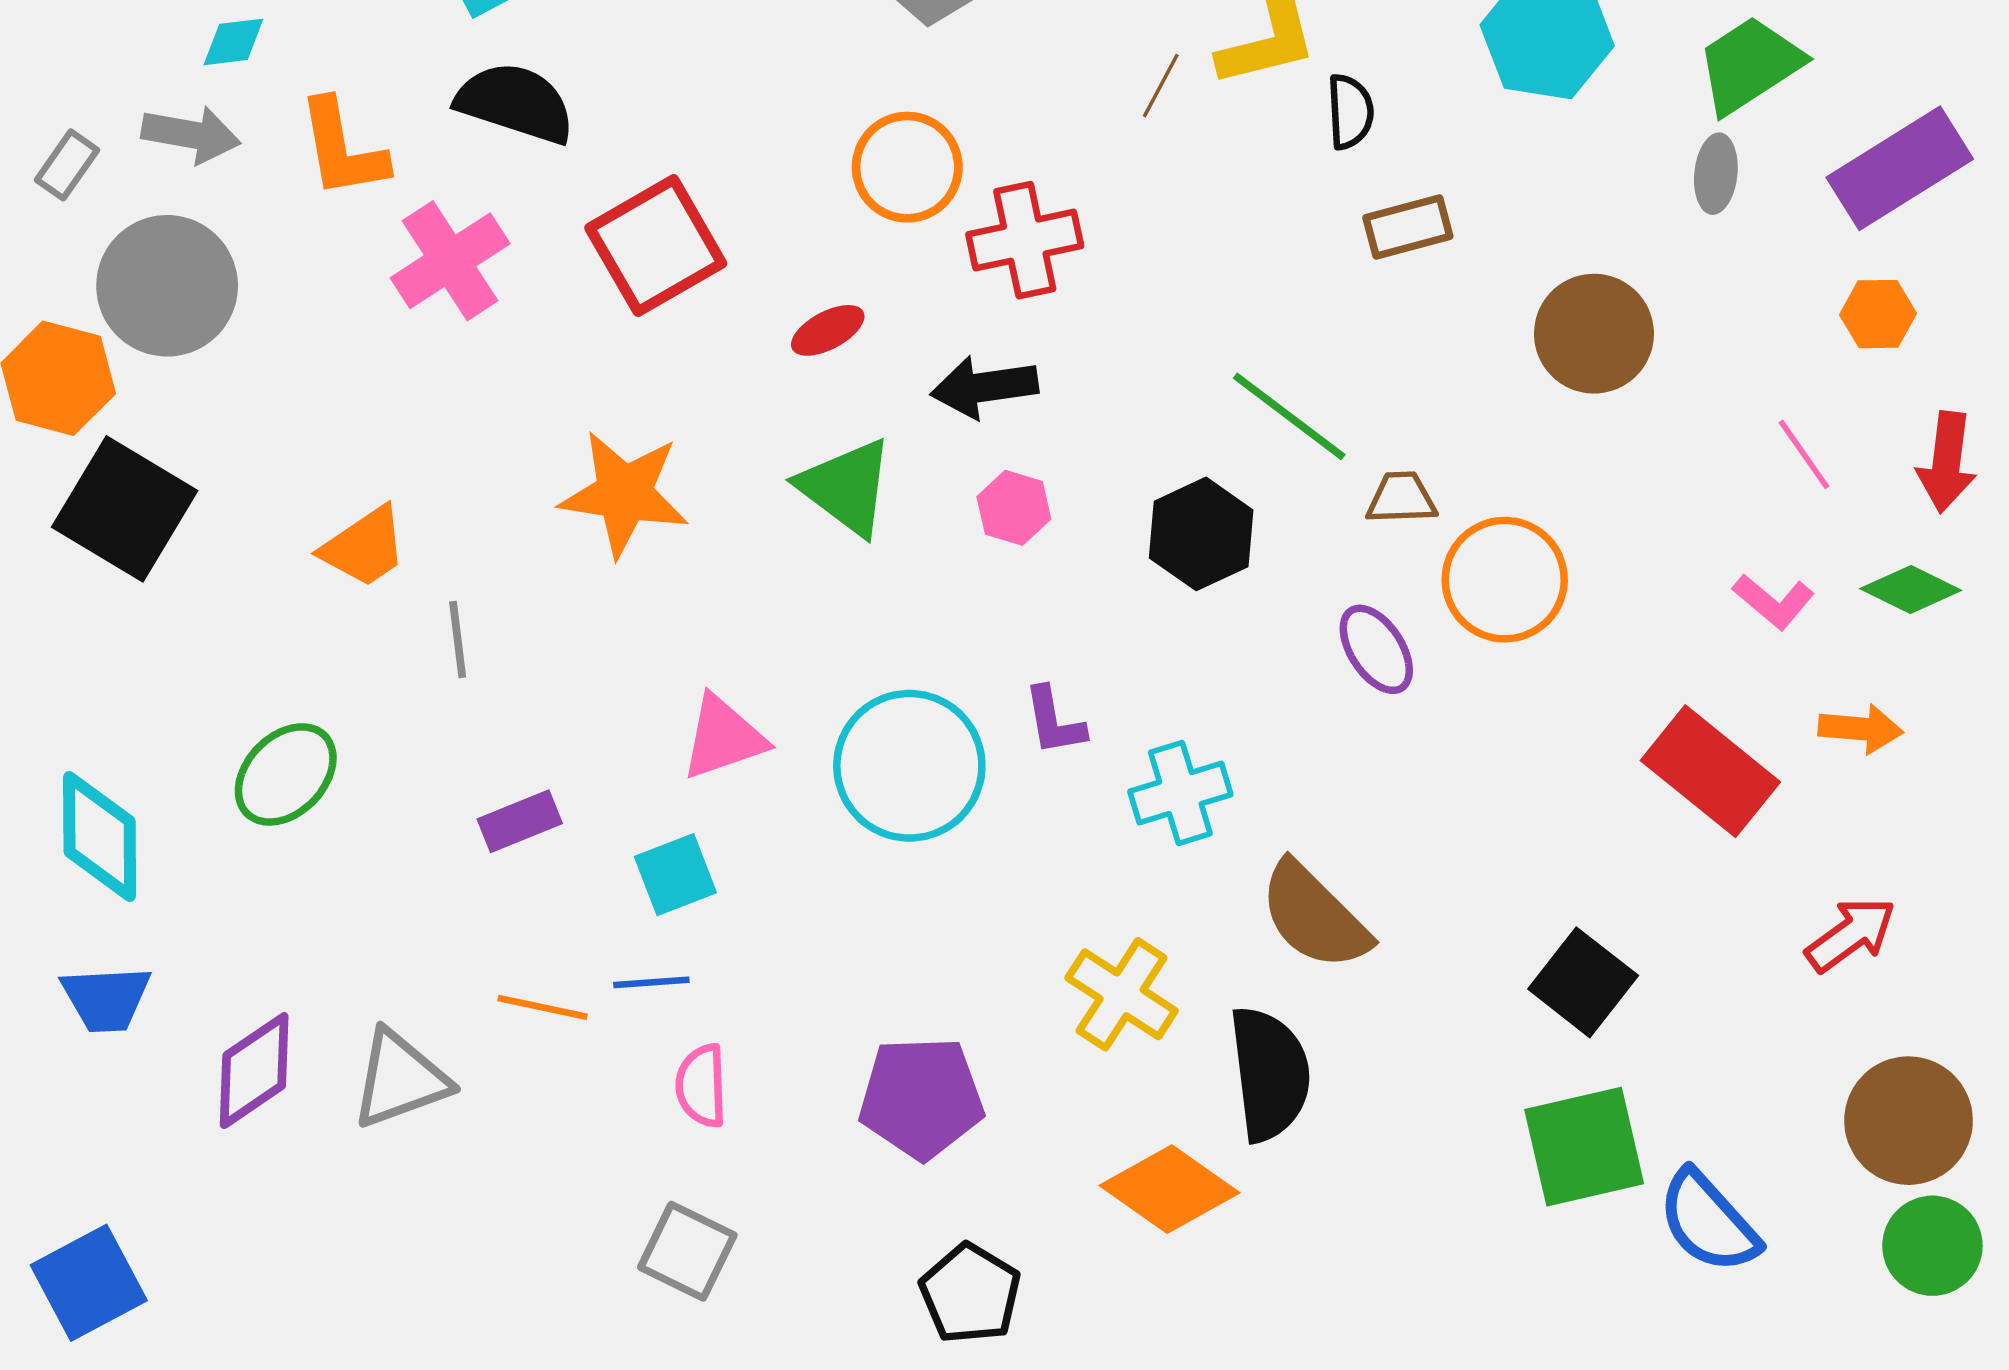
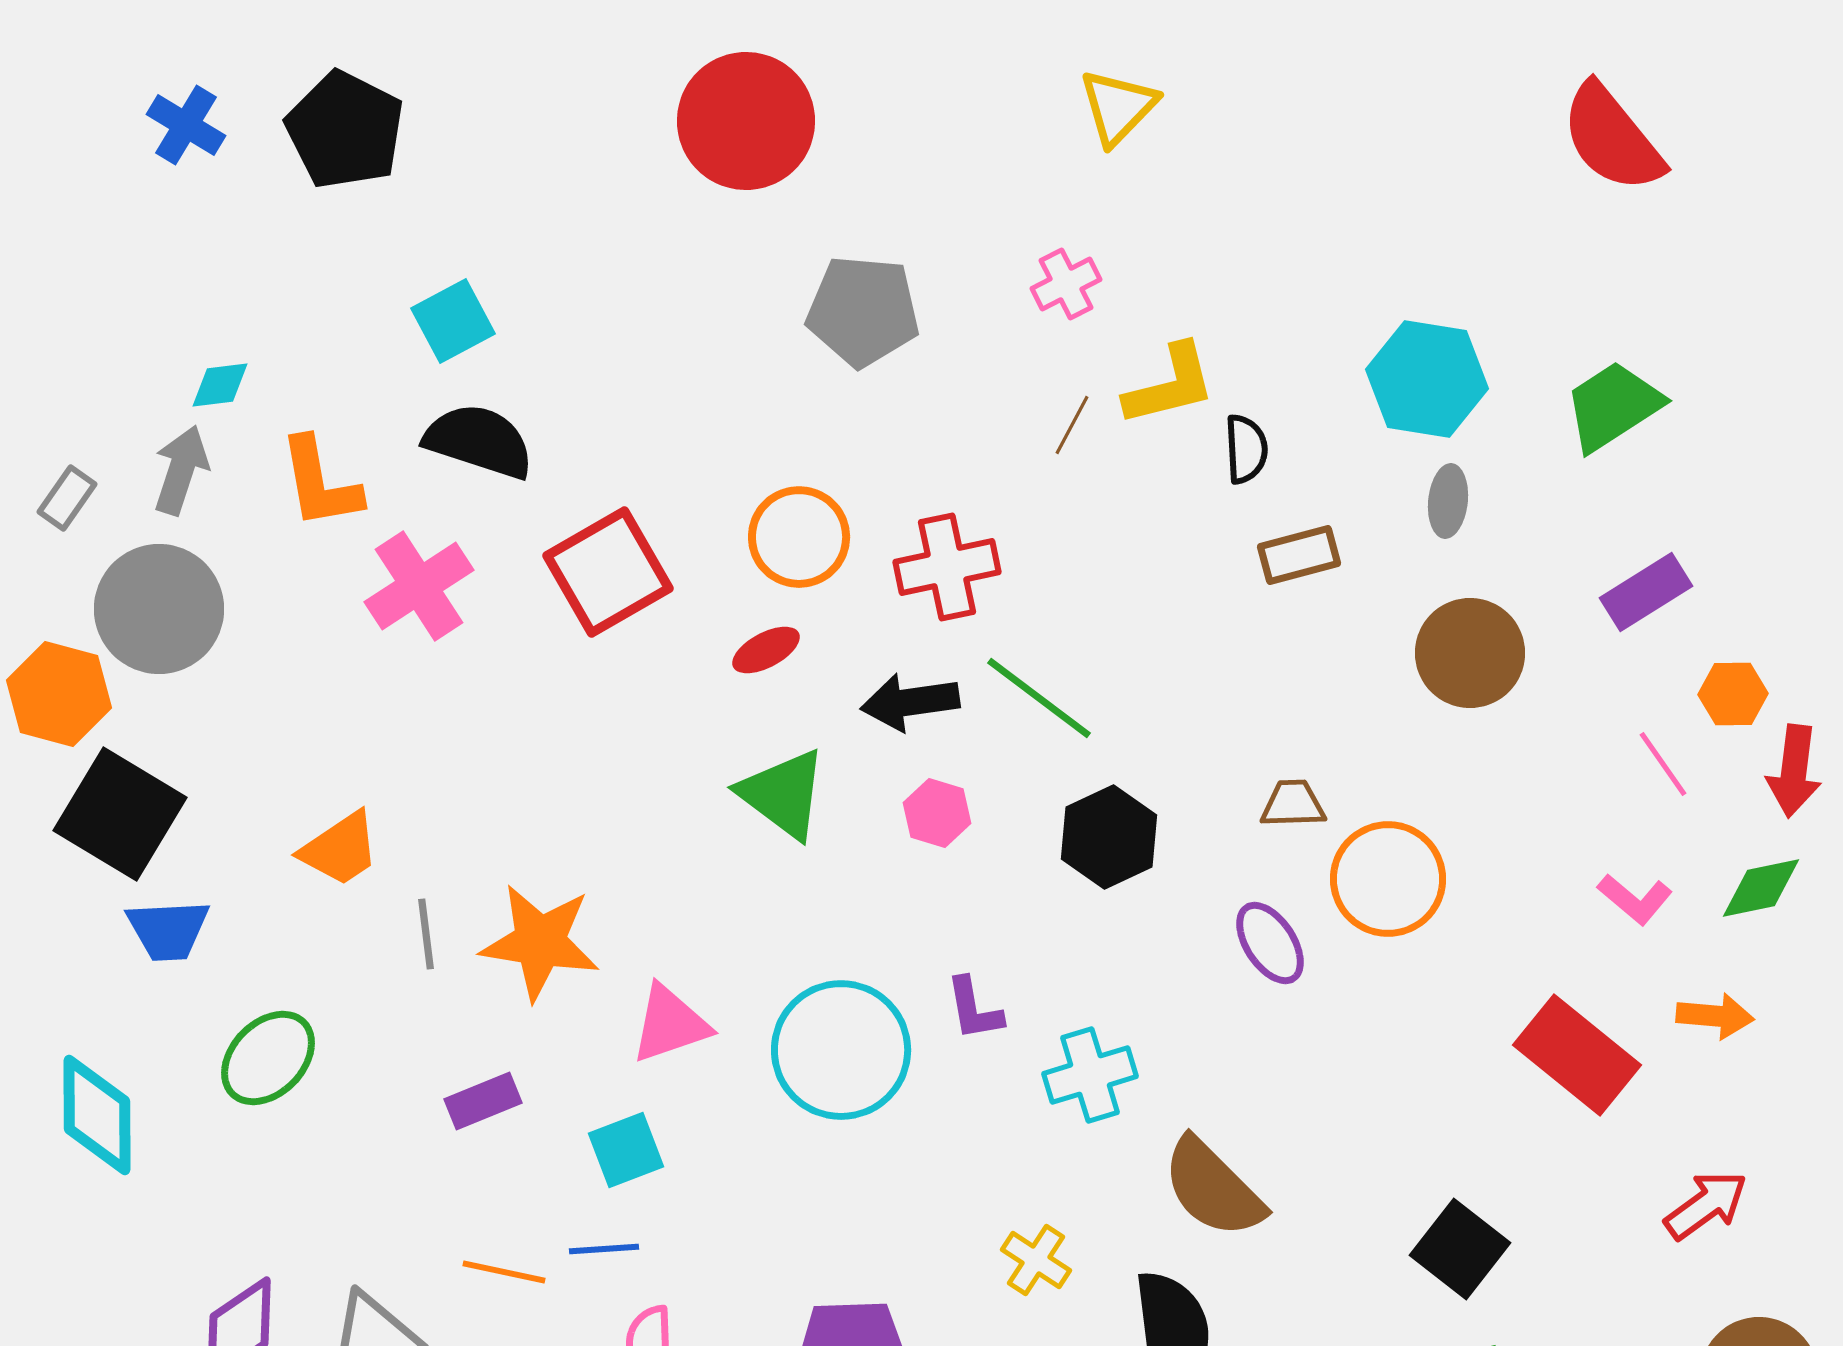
gray arrow: (191, 134) -> (181, 470), turned -82
orange circle: (907, 167) -> (799, 537), moved
purple rectangle: (1900, 168) -> (1646, 592), moved, size x0.7
gray ellipse: (1716, 174) -> (1448, 501), moved
orange hexagon: (1878, 314) -> (1733, 694), moved
green line: (1289, 416) -> (1039, 698), moved
orange star: (624, 494) -> (540, 942), moved
green diamond: (1911, 589) -> (1761, 888), turned -38
yellow cross: (1122, 994) -> (1036, 1260), size x0.7
blue trapezoid: (106, 999) -> (168, 930), moved

